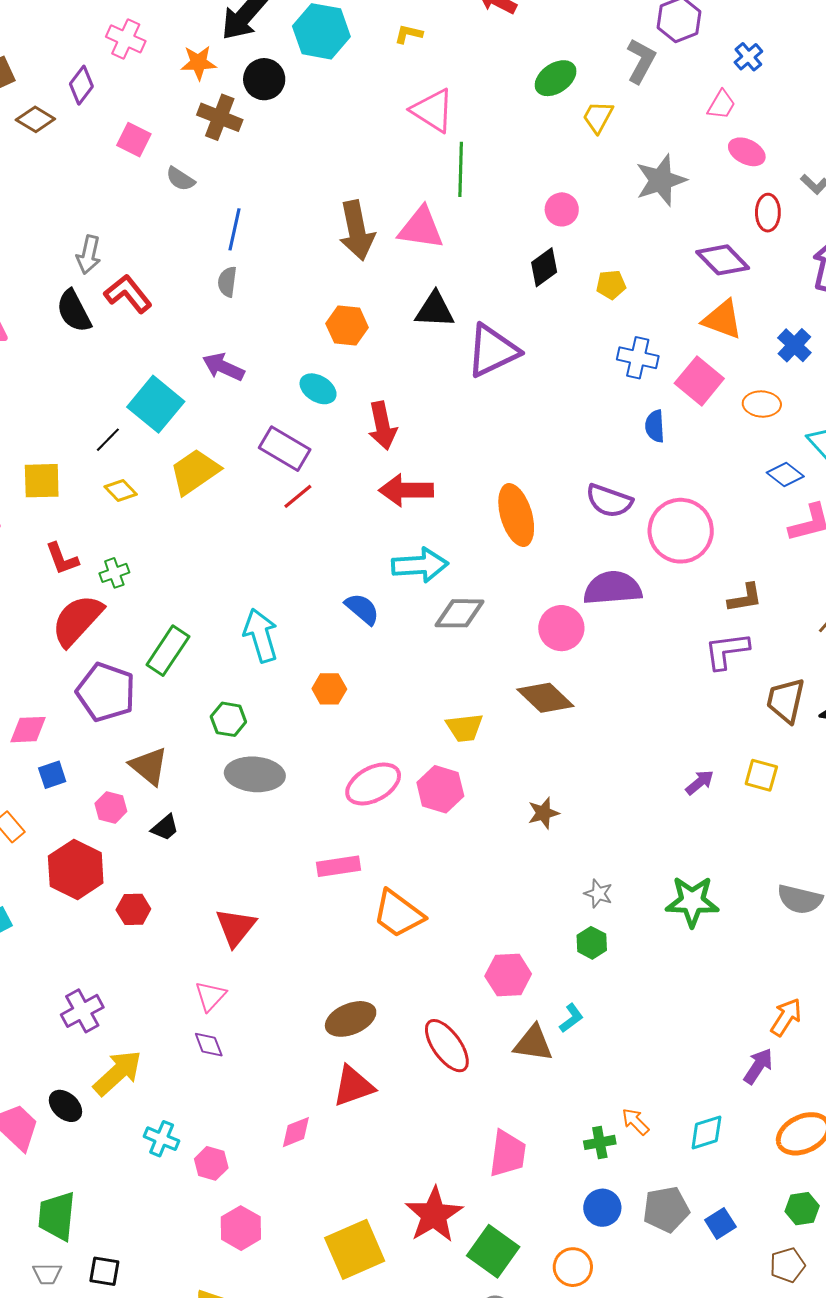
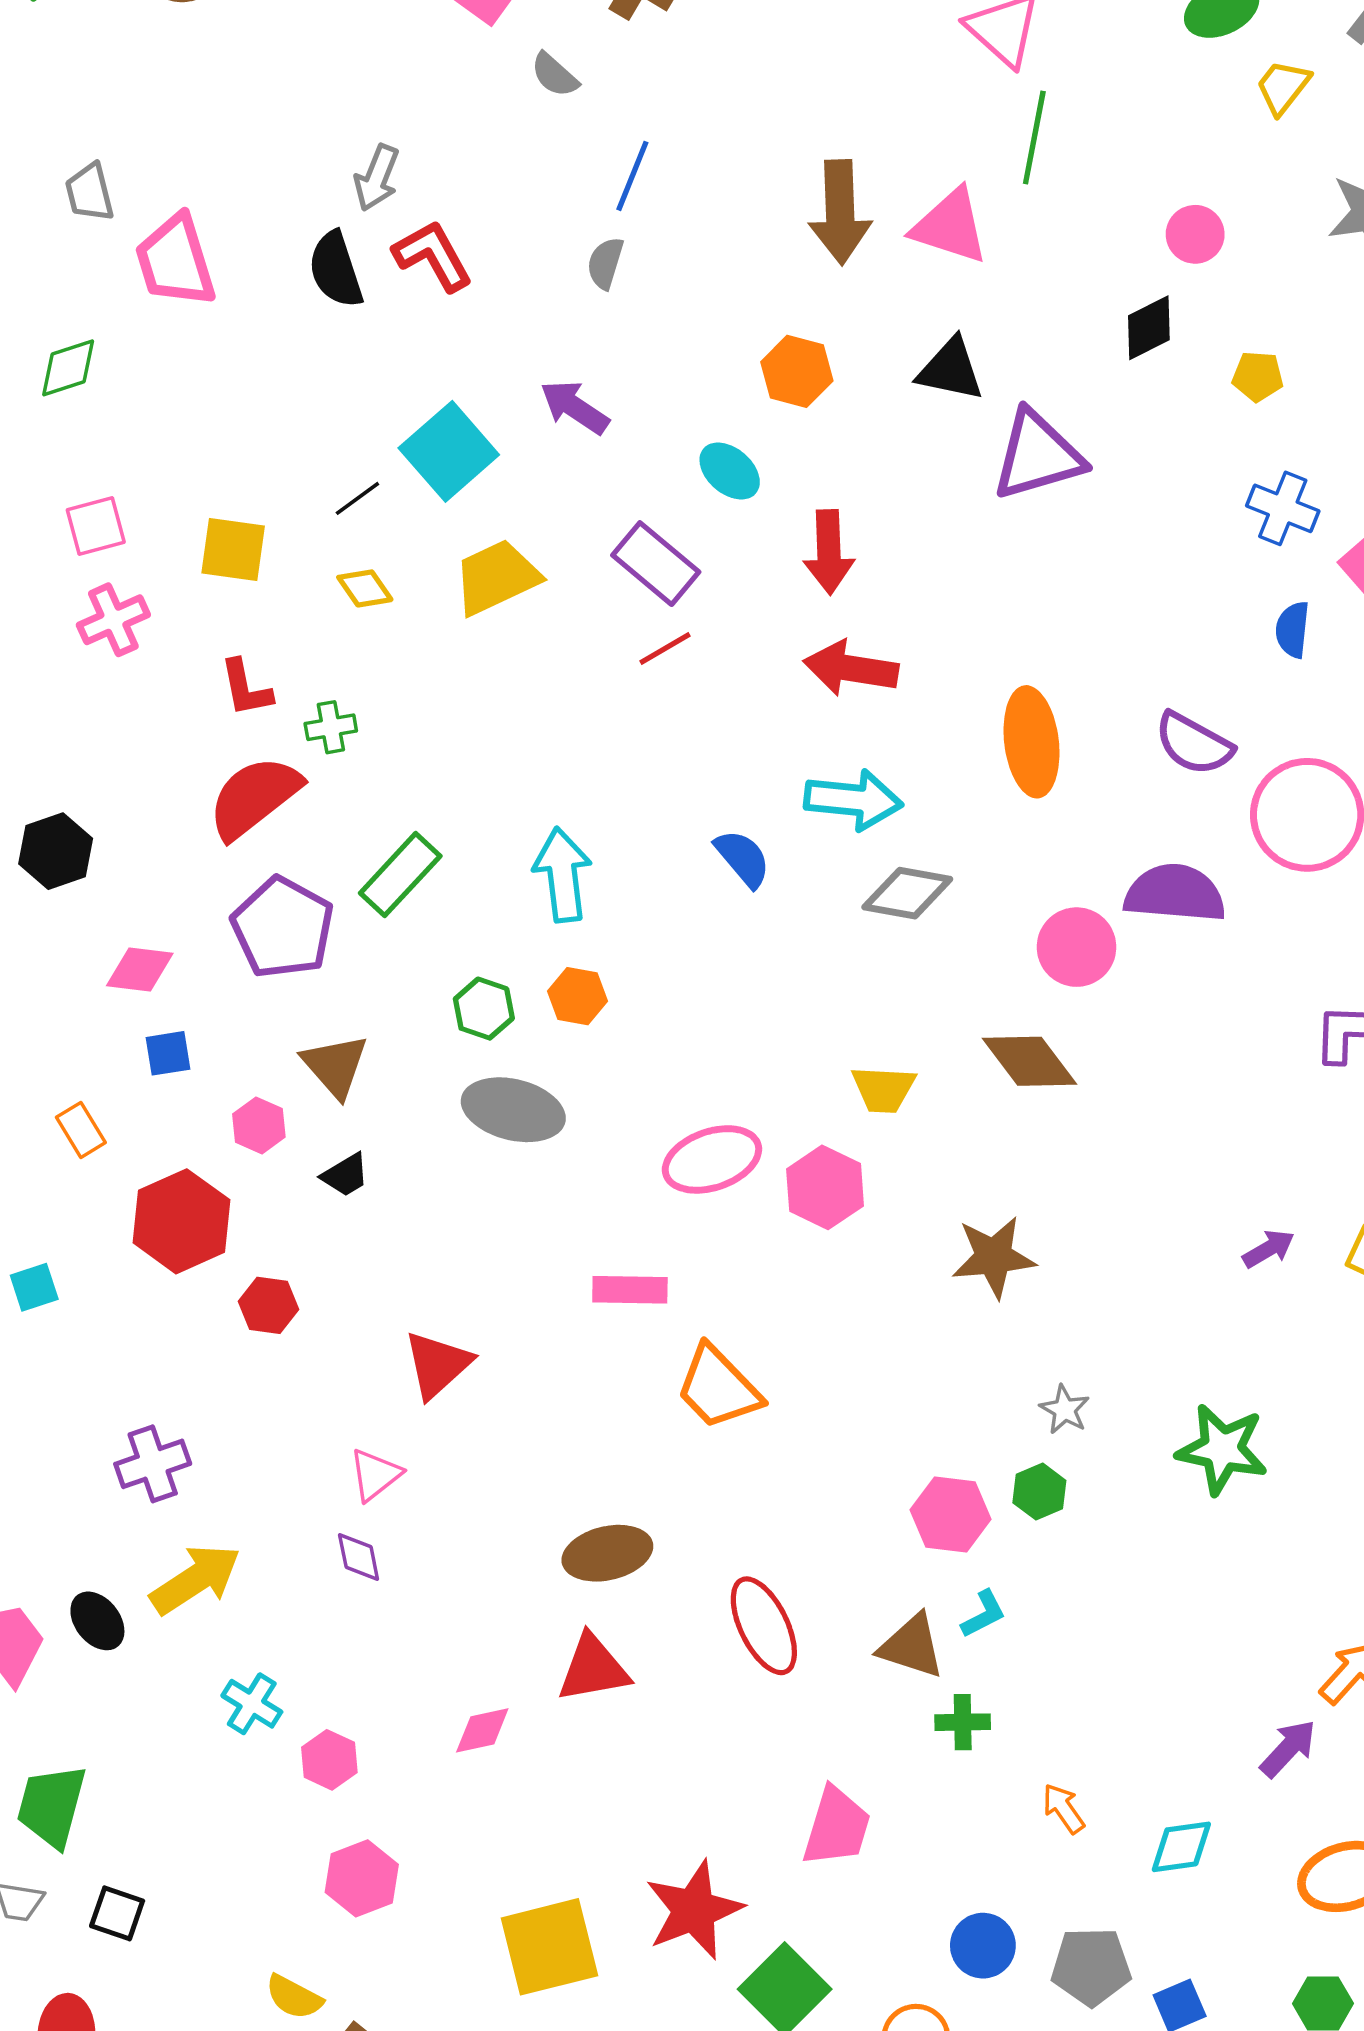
orange hexagon: (329, 689) -> (578, 996), moved
brown star: (543, 813) -> (994, 1257), size x1.5
pink hexagon: (508, 975) -> (951, 1515), moved
green cross: (600, 1142) -> (963, 1722), moved

